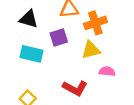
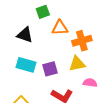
purple square: (59, 37) -> (50, 69), moved

